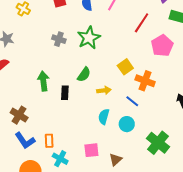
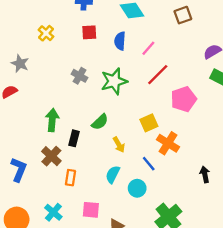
red line: (142, 23) -> (158, 75), moved
pink pentagon: (162, 46) -> (184, 99), moved
yellow arrow: (104, 90) -> (119, 145), turned 56
brown cross: (19, 115) -> (51, 156), moved
blue L-shape: (25, 141) -> (19, 170), moved, turned -135
orange rectangle: (49, 141) -> (70, 178), moved

